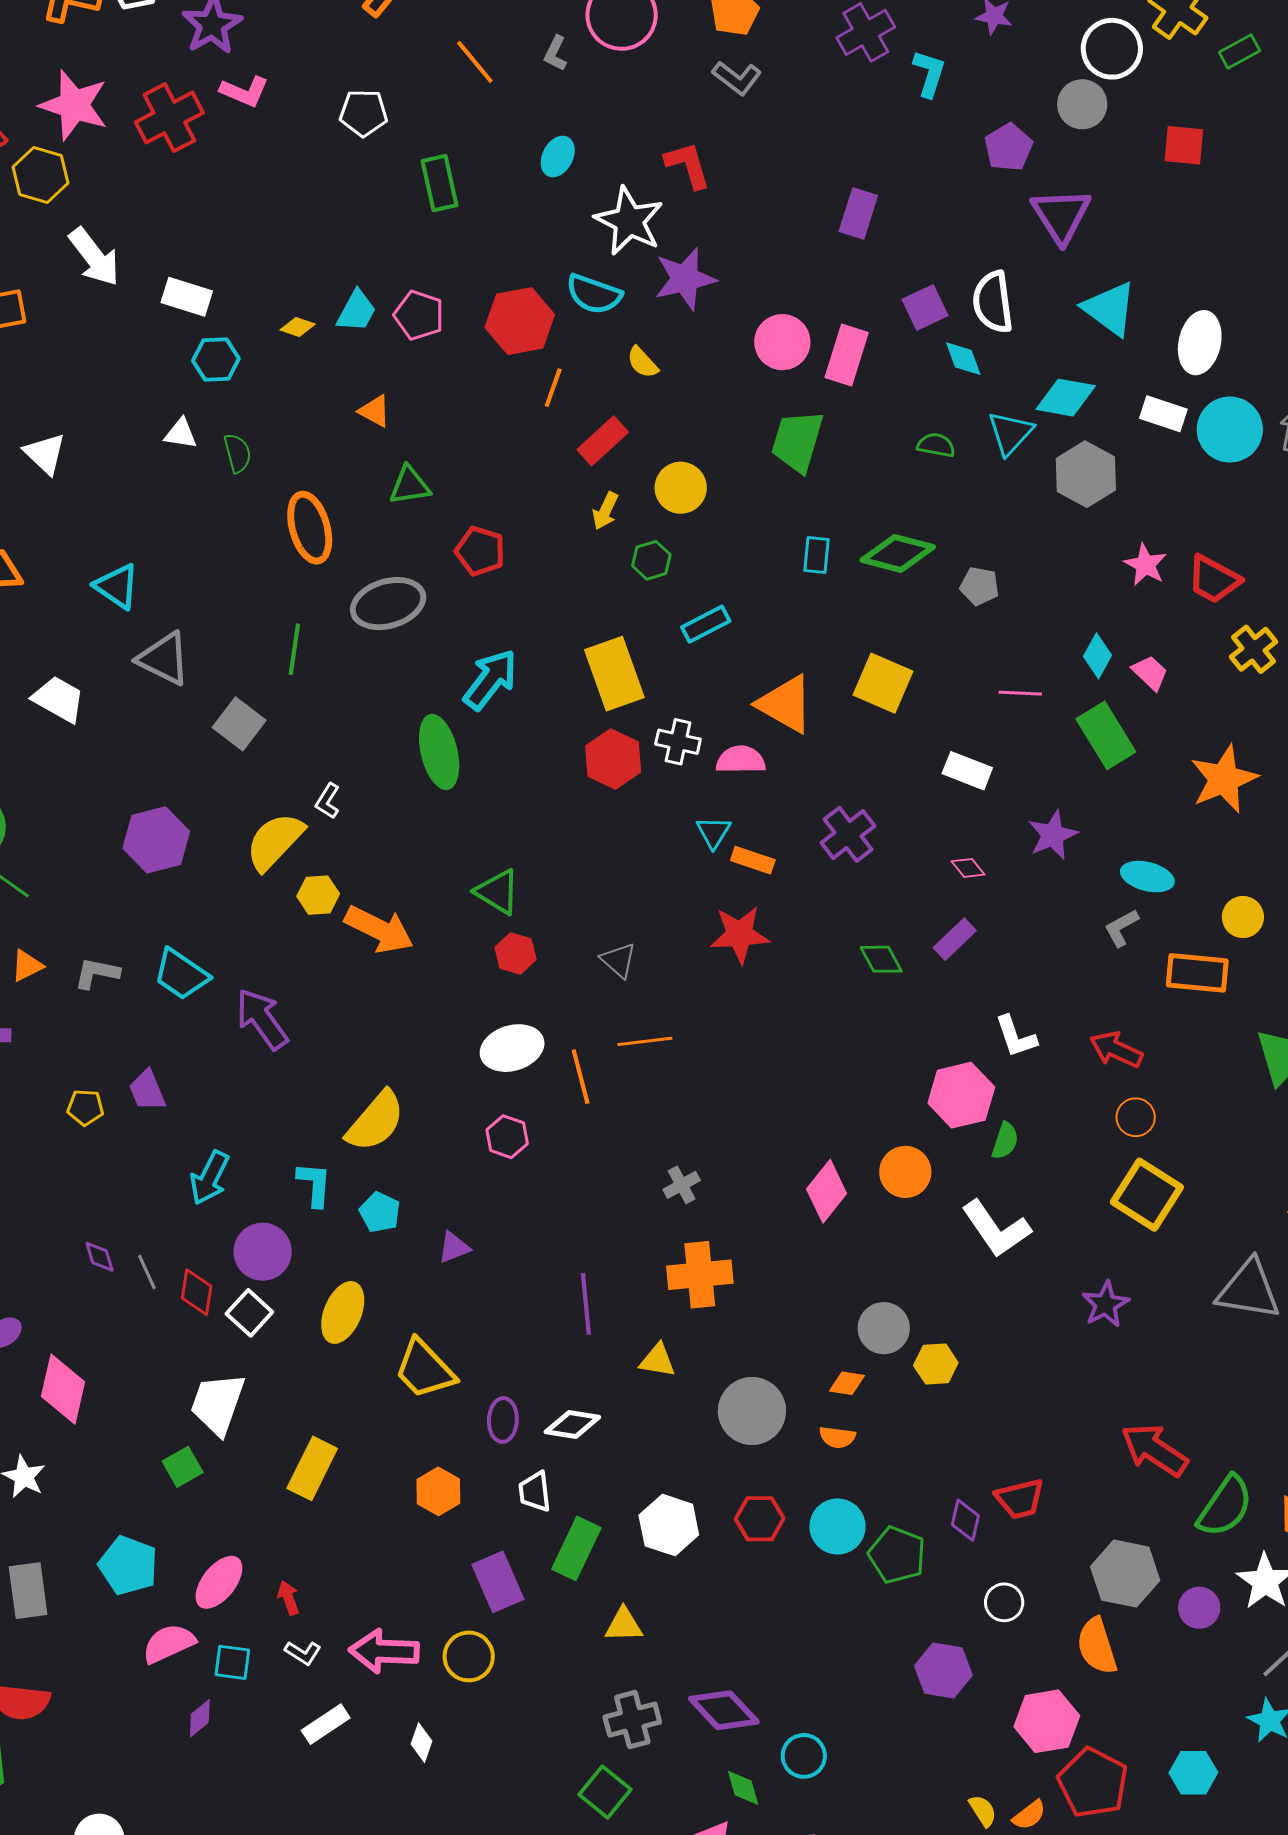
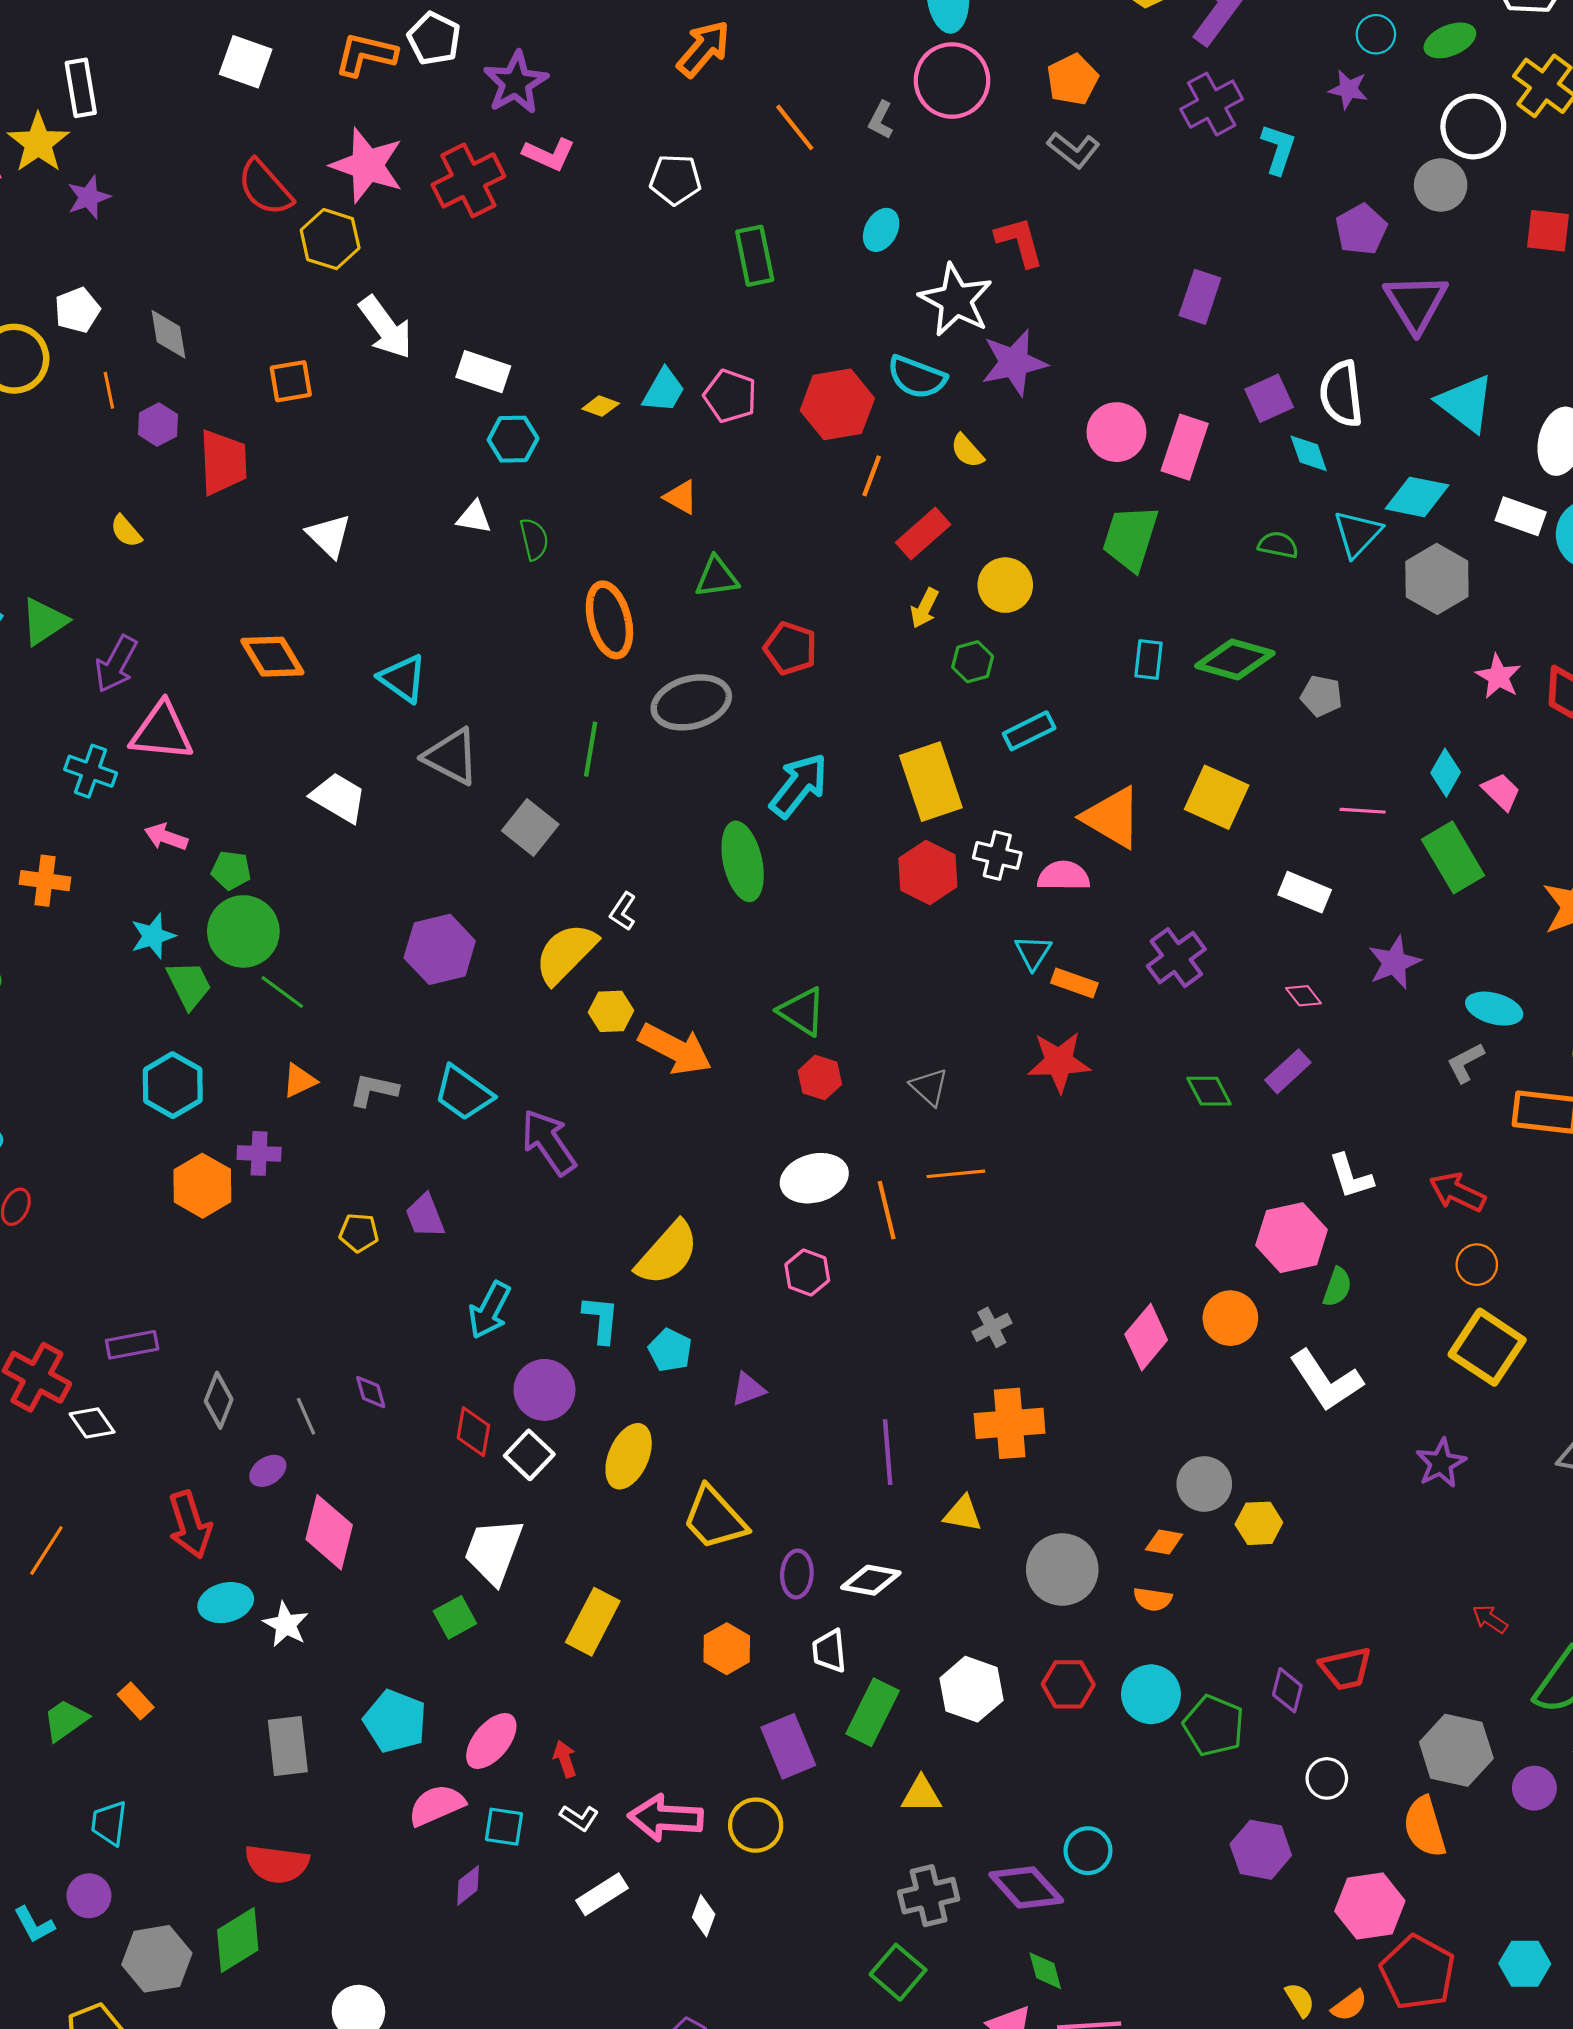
gray line: (147, 1272) -> (306, 1416), moved
red arrow: (1154, 1450) -> (1490, 1619), size x0.5
cyan circle: (804, 1756) -> (1088, 1851), moved

